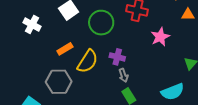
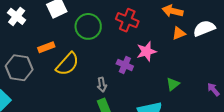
orange triangle: (188, 15) -> (179, 33), turned -32
purple cross: (117, 57) -> (125, 65), moved
gray hexagon: (59, 82) -> (19, 68), moved

